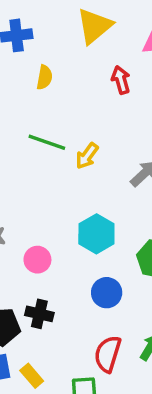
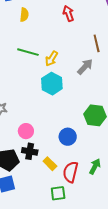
cyan hexagon: (96, 234) -> (52, 84), moved
pink circle: (37, 260) -> (26, 131), moved
yellow rectangle: (32, 376) -> (50, 164), moved

